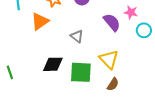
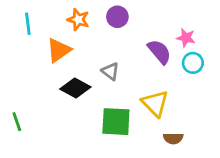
cyan circle: (144, 30) -> (193, 63), moved
black diamond: (53, 64) -> (75, 88), moved, turned 30
brown semicircle: (113, 84) -> (173, 138), moved, turned 56

